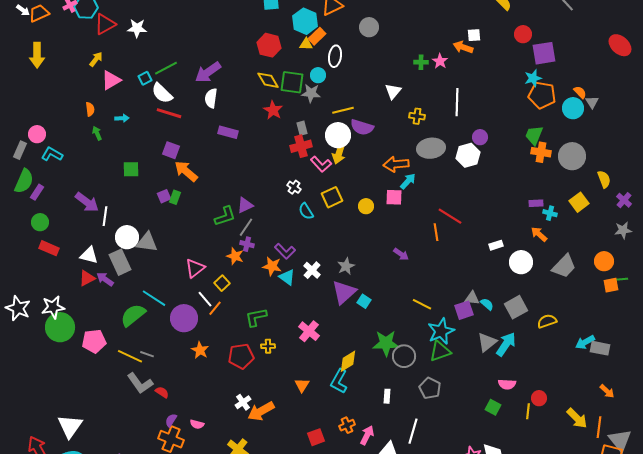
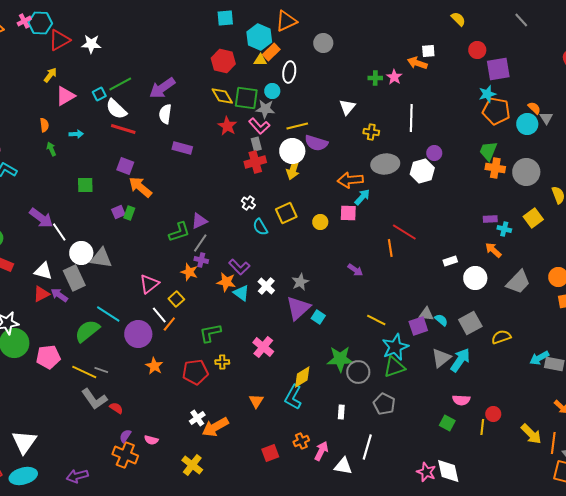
pink L-shape: (321, 164) -> (259, 126), moved
white line: (105, 216) -> (59, 232), turned -42

